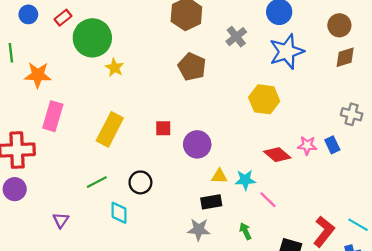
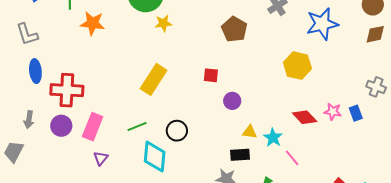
yellow star: (115, 68) -> (163, 23), turned 30
pink rectangle: (53, 116) -> (93, 127), moved
red square: (163, 128) -> (211, 75), moved
purple circle: (197, 144) -> (232, 101), size x0.7
cyan star: (245, 180) -> (273, 138), turned 30
cyan diamond: (119, 213) -> (155, 157), size x1.5

